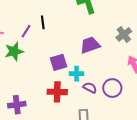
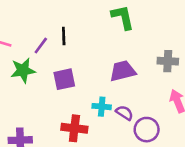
gray cross: (124, 34) -> (168, 61), turned 35
purple square: (58, 62) -> (64, 79), moved
purple semicircle: (90, 88) -> (124, 113), moved

